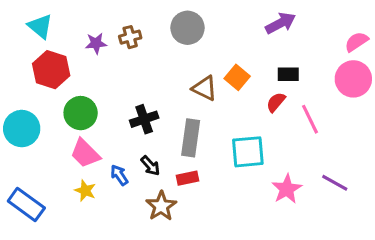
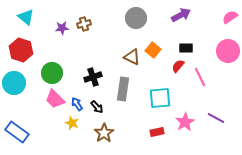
gray circle: (188, 28) -> (136, 18), moved
pink semicircle: (356, 42) -> (230, 17), moved
red hexagon: (51, 70) -> (21, 50), moved
blue arrow: (119, 175) -> (77, 104), moved
red rectangle: (188, 178) -> (157, 132), moved
yellow star: (85, 191) -> (72, 123), moved

